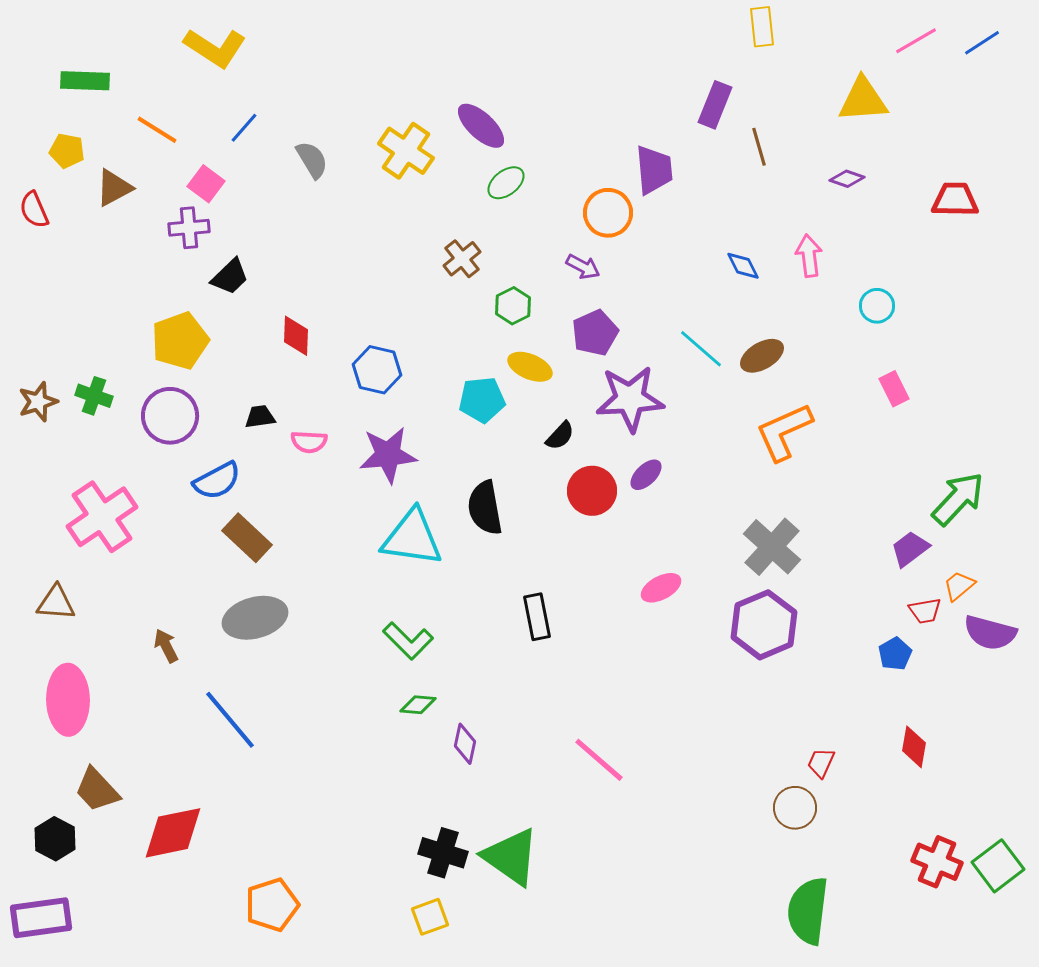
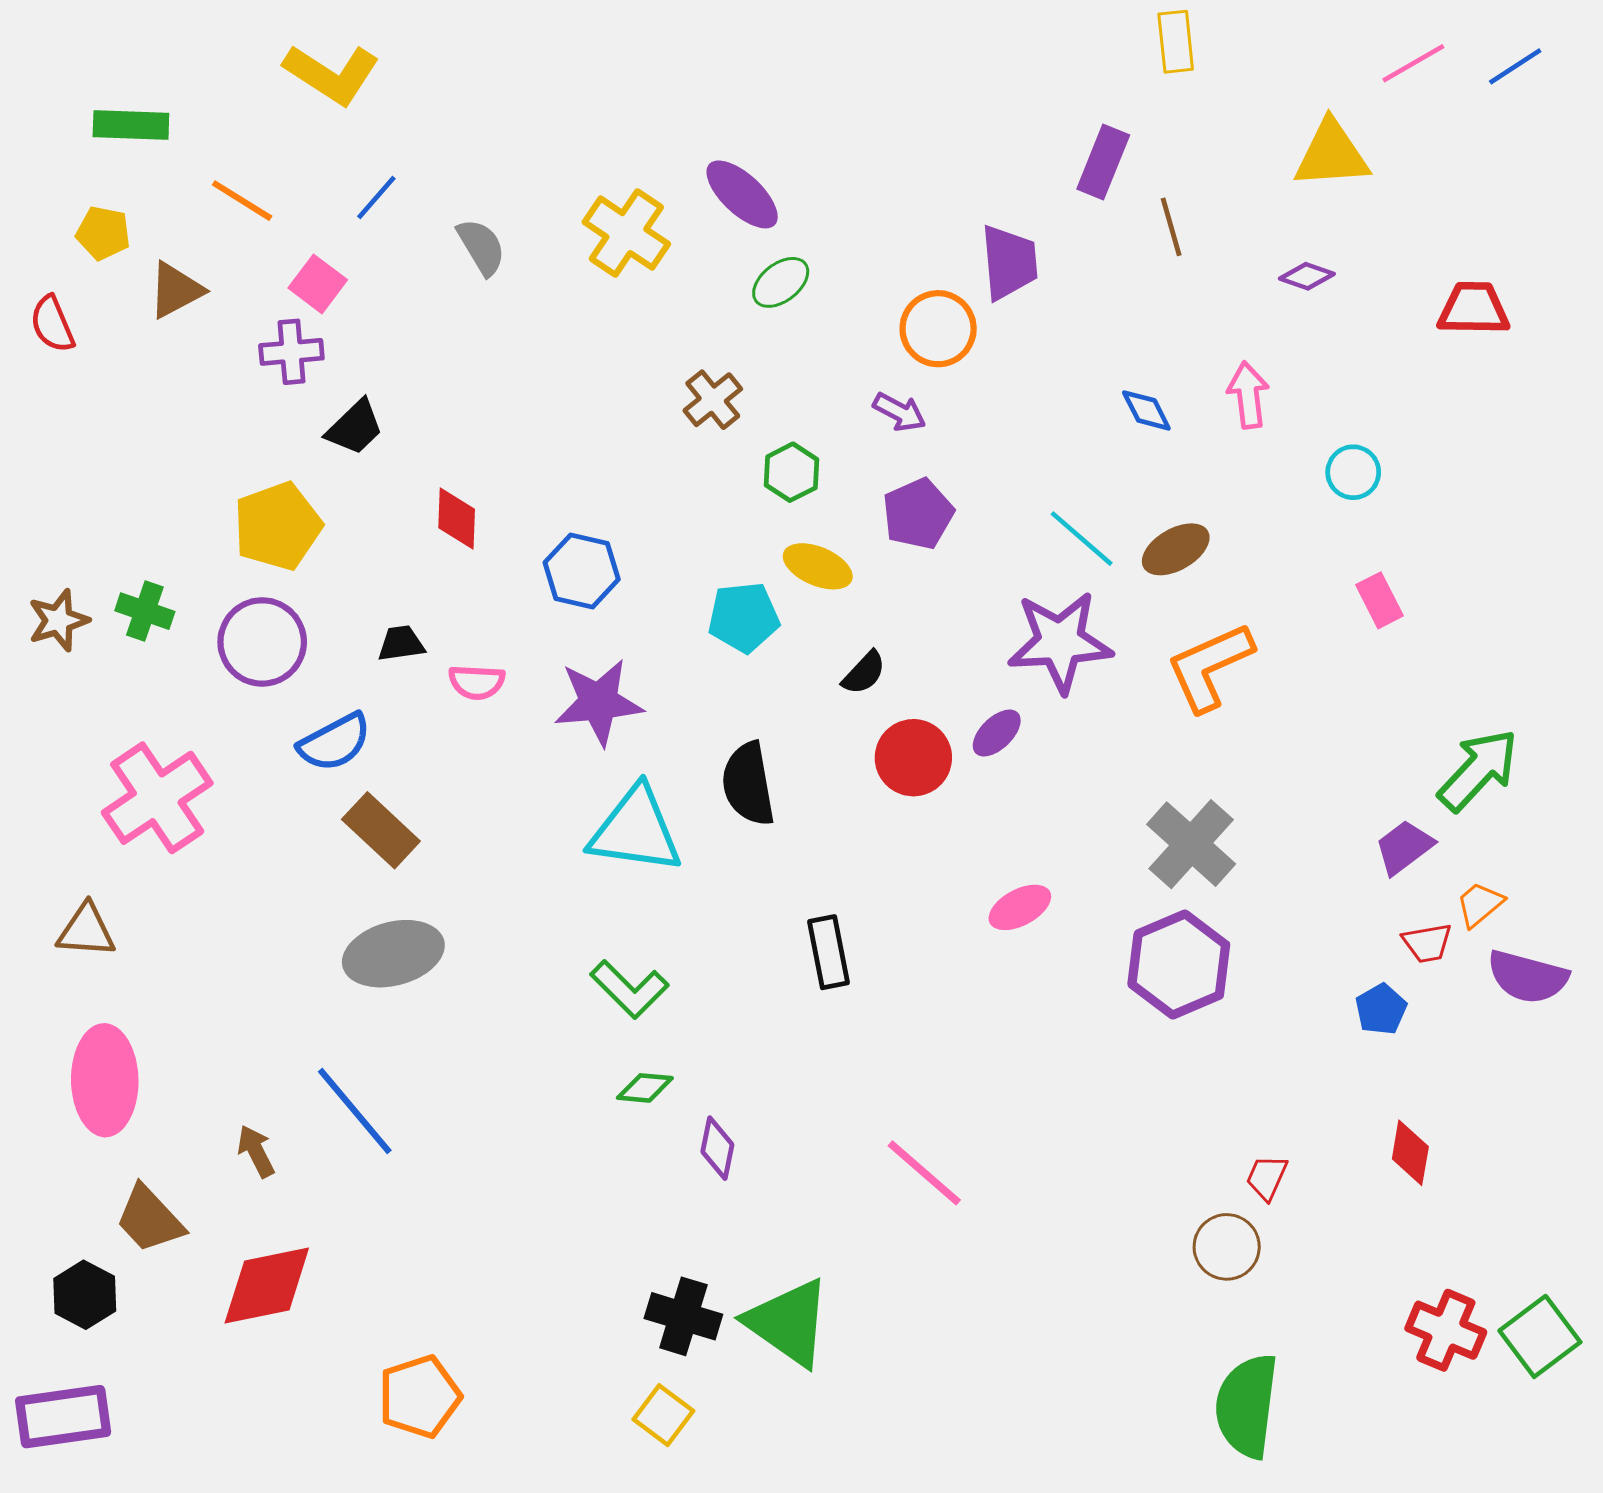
purple star: (630, 399) -> (1060, 642), moved
brown arrow: (166, 646) -> (256, 1151), moved
yellow square: (430, 917) -> (663, 1415), turned -33

